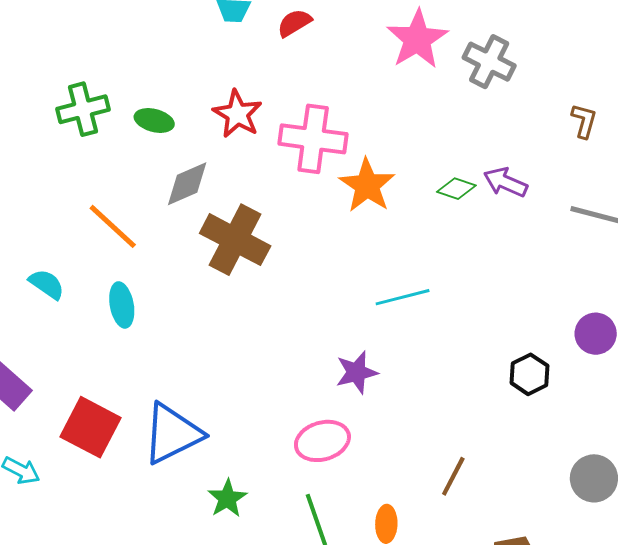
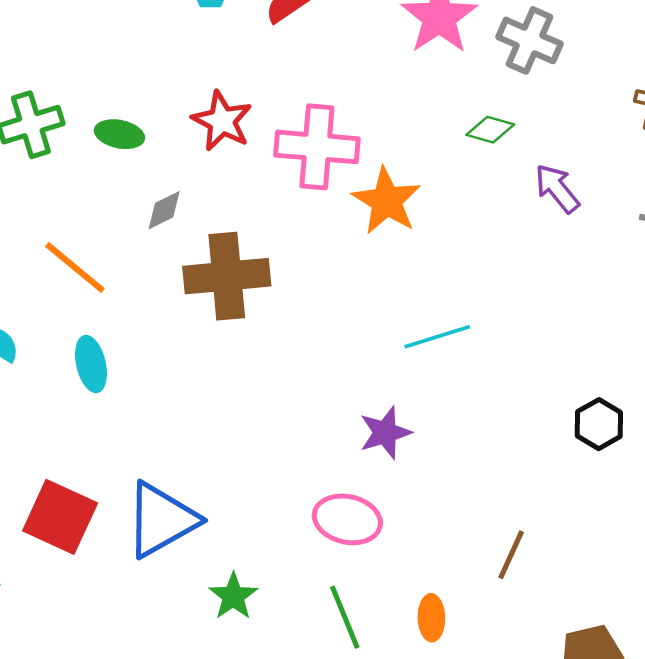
purple arrow: (505, 182) -> (557, 188), turned 30
gray diamond: (187, 184) -> (164, 210), size x0.7
green diamond: (456, 189) -> (490, 130), moved
brown cross: (235, 240) -> (227, 276), turned -30
pink ellipse: (322, 441) -> (347, 519), turned 32

